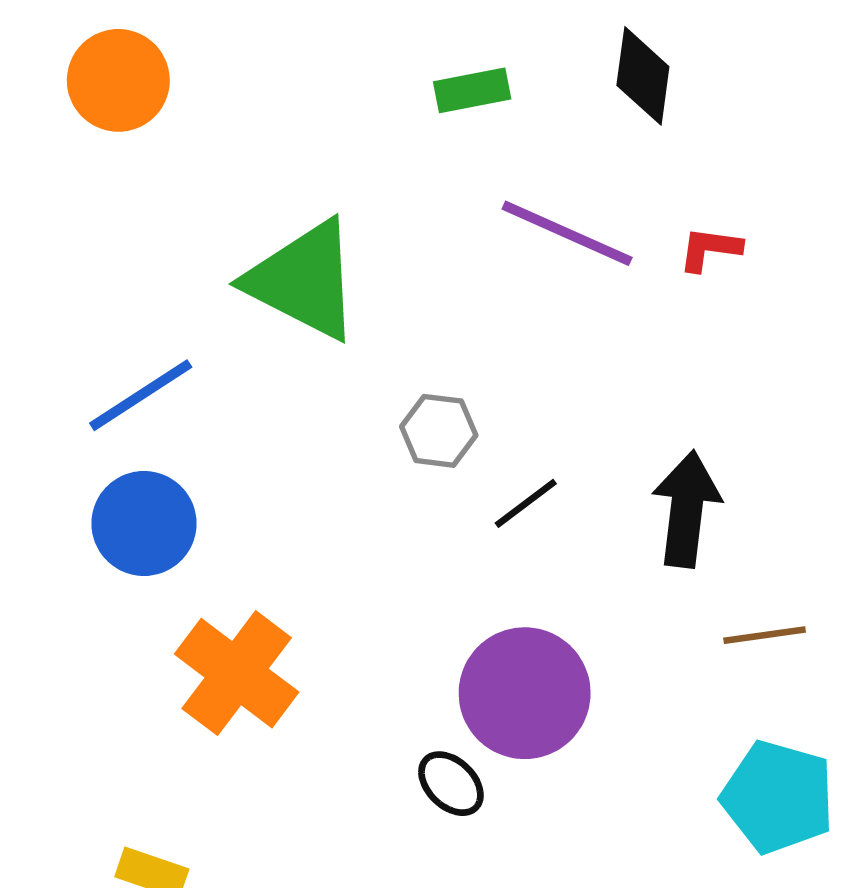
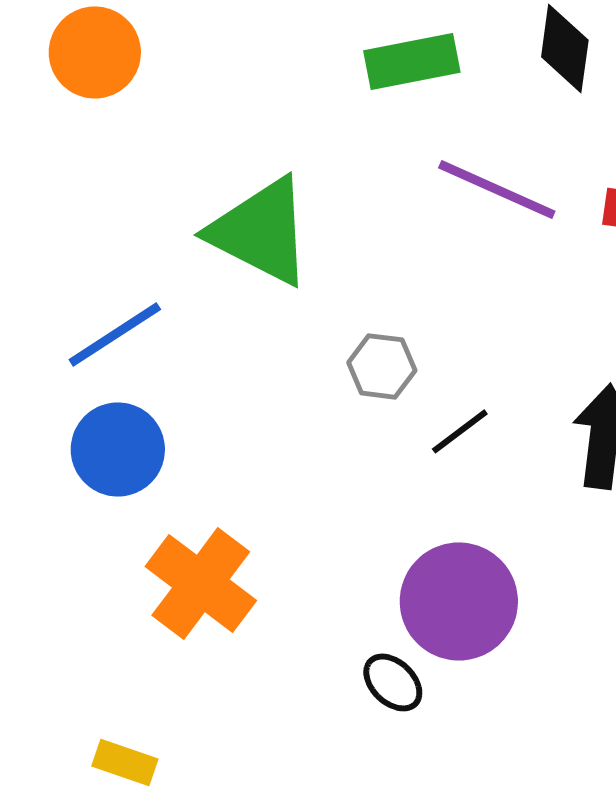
green rectangle: (472, 90) -> (412, 61), size x1.4

